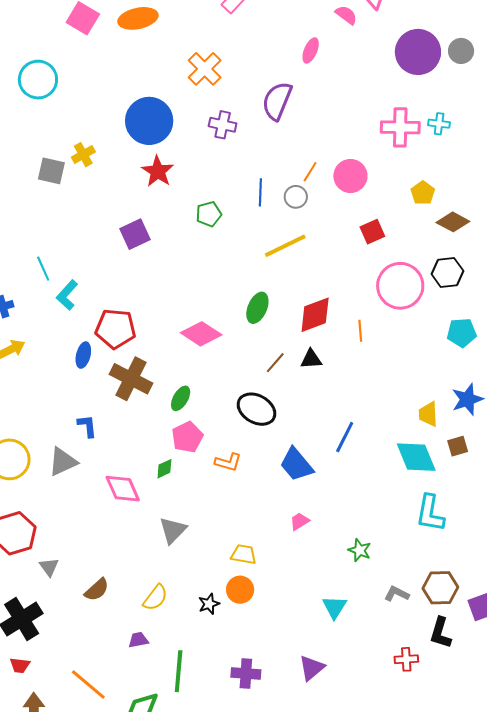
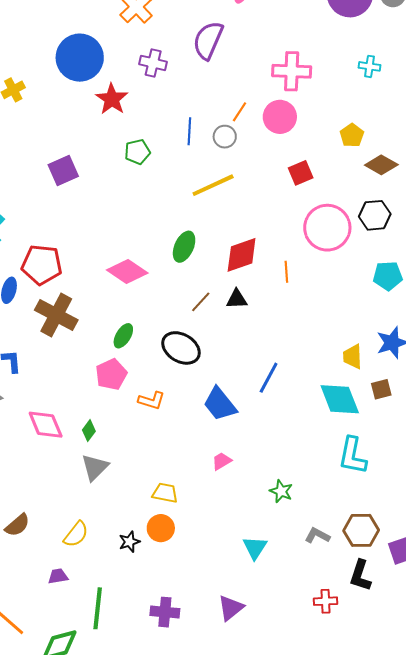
pink cross: (400, 127) -> (292, 71), moved
red star: (158, 171) -> (112, 99), moved
green ellipse: (181, 398) -> (123, 336), moved
green diamond: (164, 469) -> (89, 431), moved, turned -30

